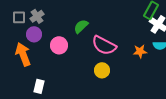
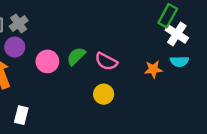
green semicircle: (81, 26) -> (76, 56), moved
pink semicircle: (104, 45) -> (106, 61), size x0.7

